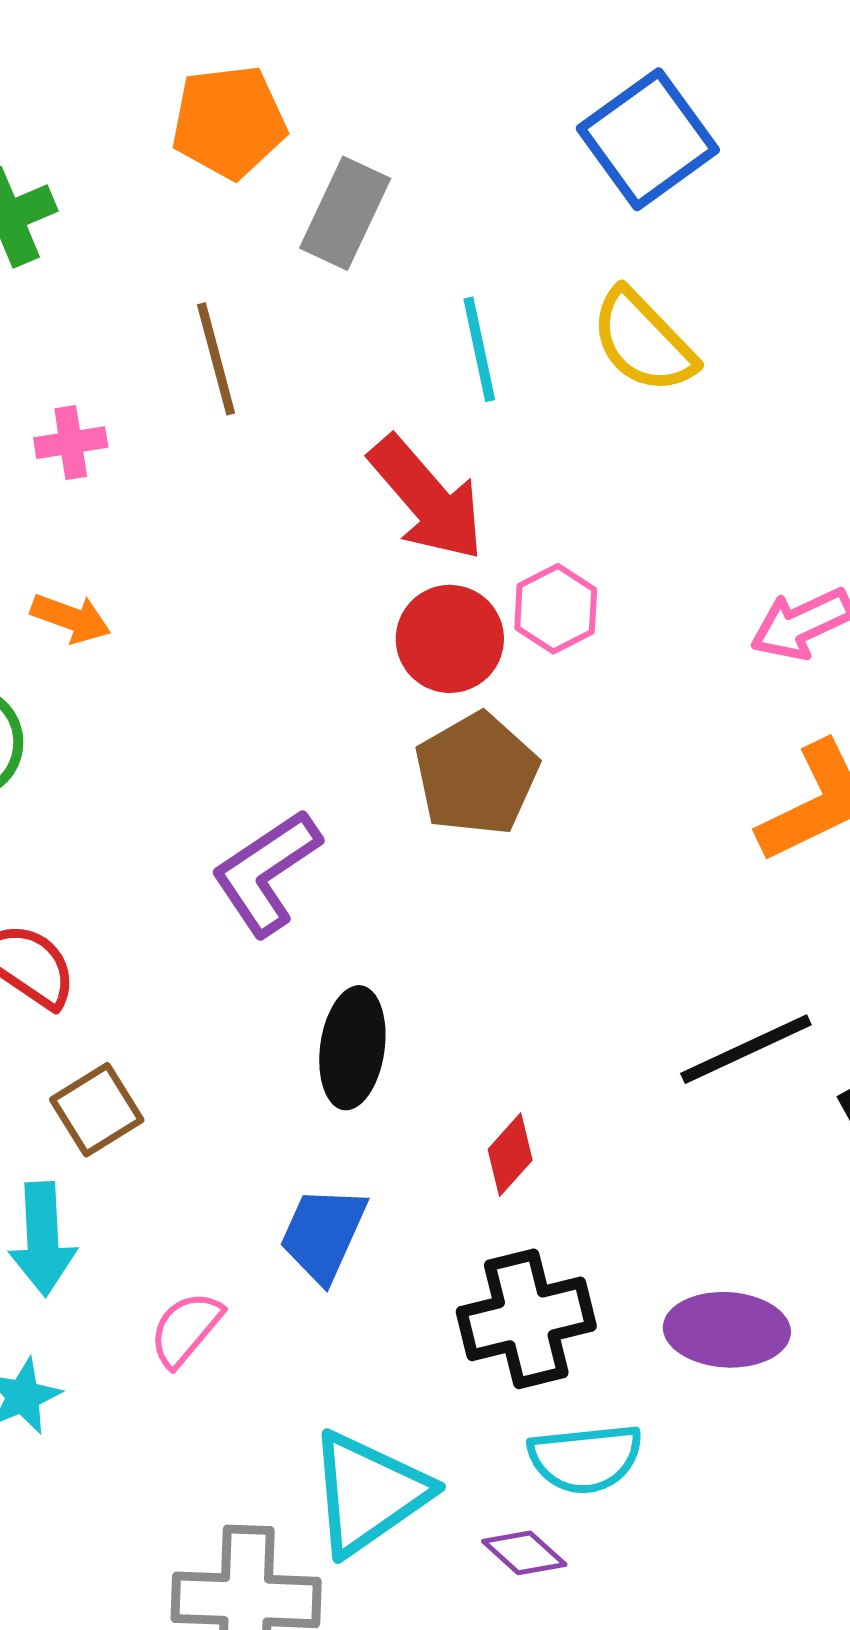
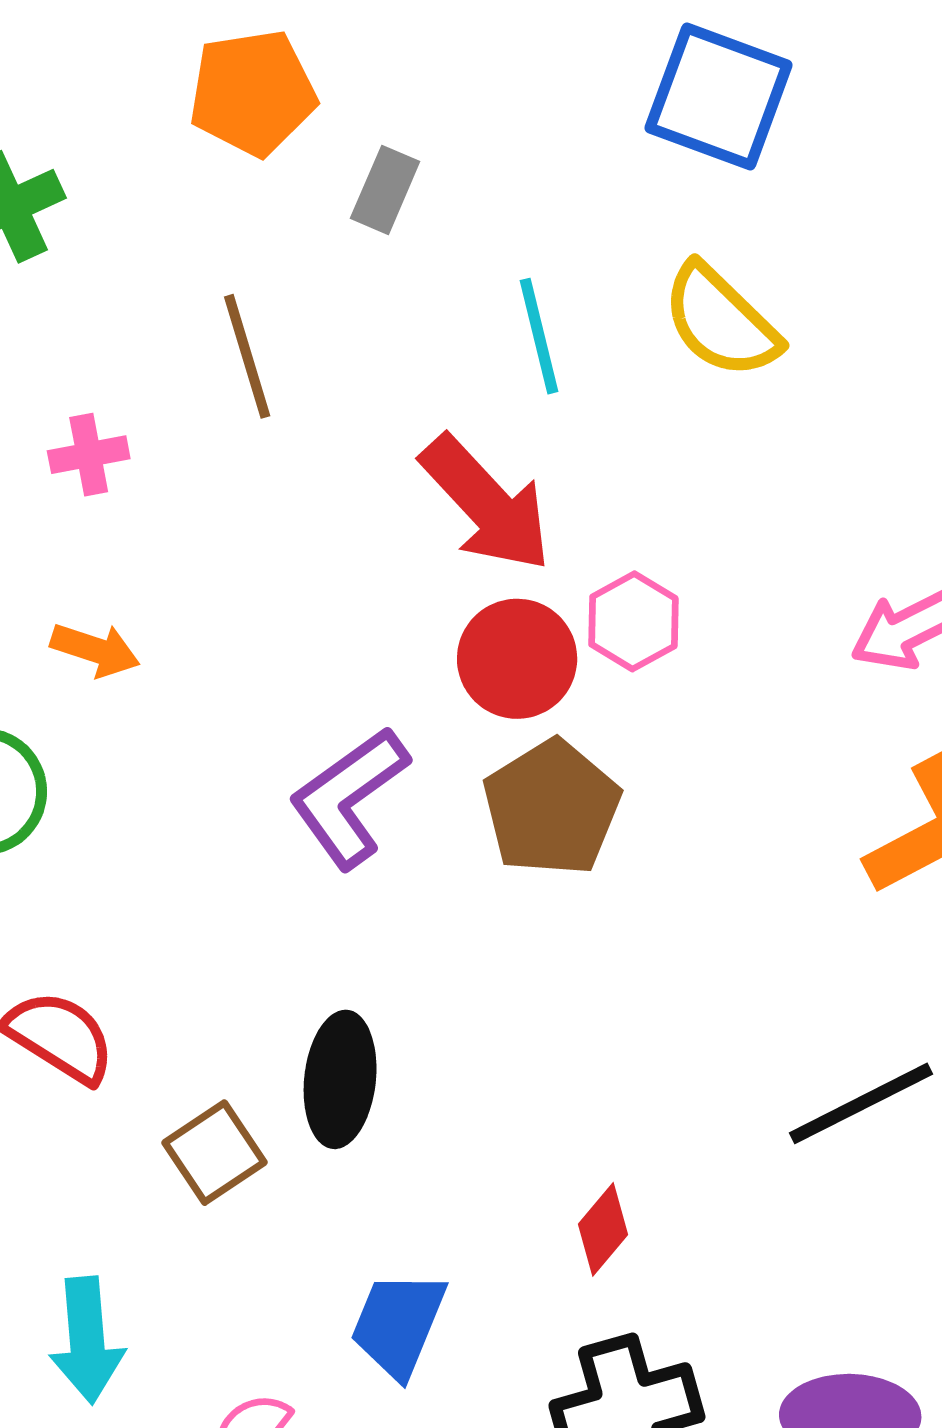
blue square: (648, 139) -> (719, 96), turned -32
gray rectangle: (345, 213) -> (385, 190), size x0.7
purple L-shape: (266, 872) -> (349, 797), moved
black ellipse: (352, 1048) -> (340, 1079), moved
brown square: (97, 1110) -> (214, 1153), moved

